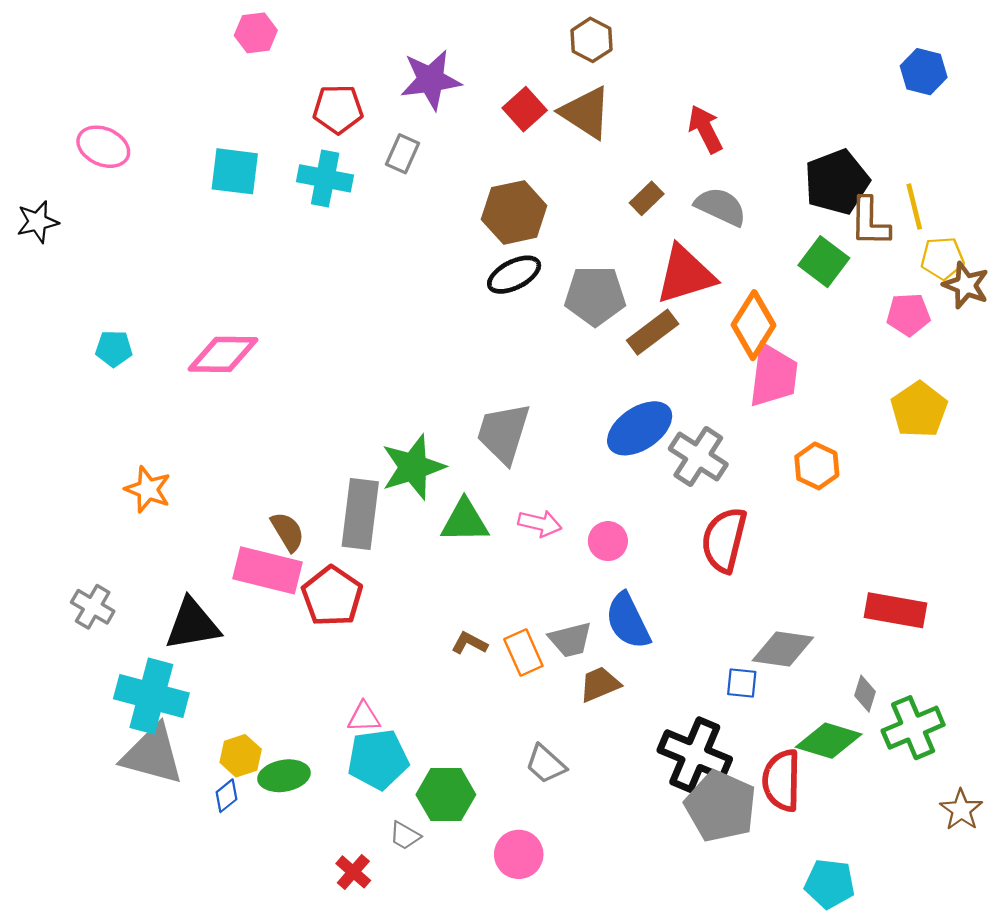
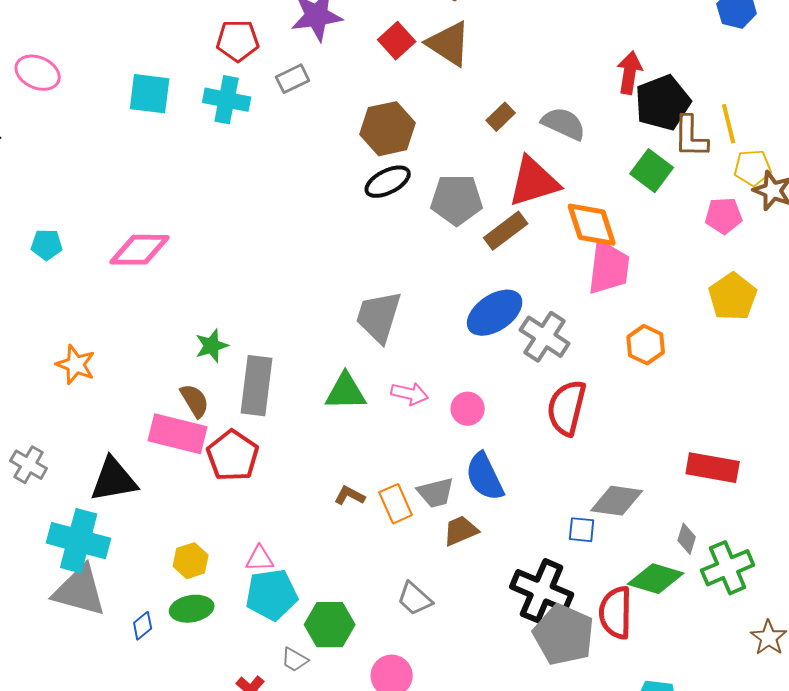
red arrow: (705, 129) -> (630, 73), moved, turned 36
gray rectangle: (403, 154) -> (293, 79), turned 40
orange diamond: (753, 325) -> (592, 225), turned -50
green star: (413, 467) -> (212, 346), moved, size x0.6
yellow hexagon: (241, 756) -> (191, 561), moved

